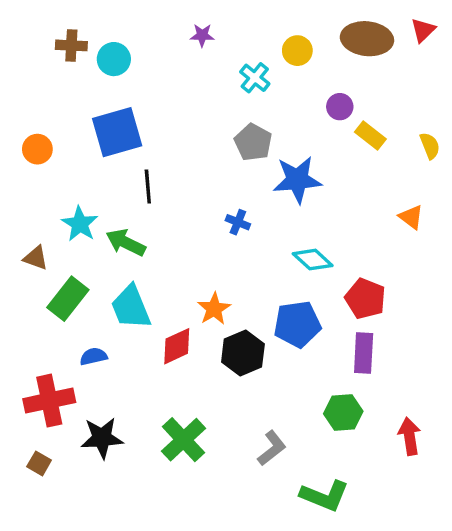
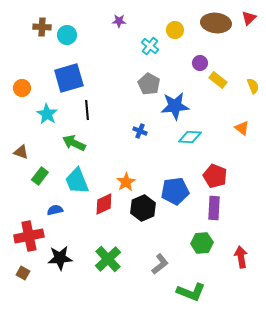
cyan star: (80, 224) -> (47, 114), moved
cyan diamond: (313, 260) -> (190, 137), moved, turned -40
green rectangle: (68, 299) -> (40, 176), size x0.7

